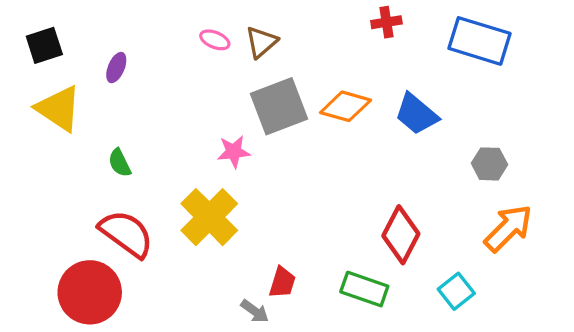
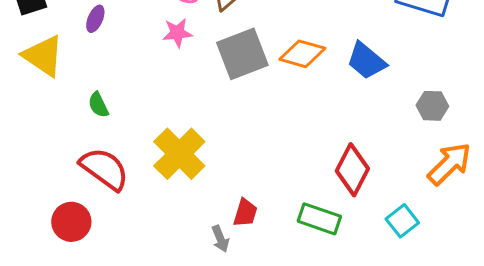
pink star: (234, 152) -> (177, 33), moved
red circle: (90, 292) -> (71, 222), size x0.7
gray arrow: (255, 311) -> (220, 239), turned 32

